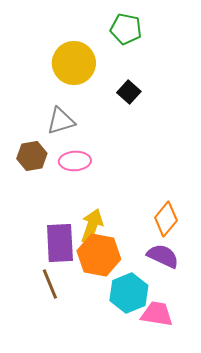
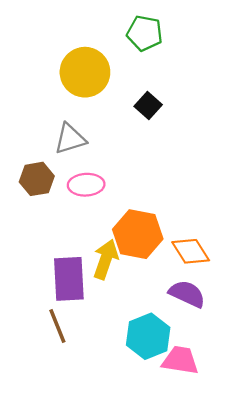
orange diamond: (166, 219) -> (191, 251), turned -72
orange hexagon: (99, 255) -> (138, 234), moved

